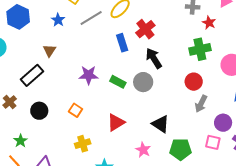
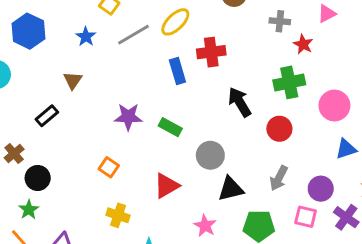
red cross: (145, 29) -> (211, 52), turned 30
black arrow: (154, 58) -> (240, 102), moved
black rectangle: (32, 75) -> (47, 116), size x0.7
gray circle: (143, 82) -> (210, 155), moved
gray arrow: (201, 104) -> (279, 178), moved
black circle: (39, 111) -> (38, 178), moved
black triangle: (161, 124) -> (231, 189), turned -48
yellow cross: (83, 144) -> (118, 215), turned 35

